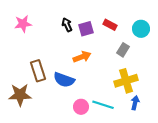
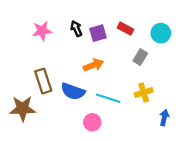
pink star: (23, 24) -> (42, 31), moved
yellow cross: (126, 81) -> (144, 93), size x0.7
blue arrow: (135, 103) -> (164, 118), moved
cyan line: (103, 105) -> (108, 98), moved

